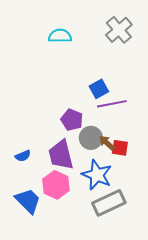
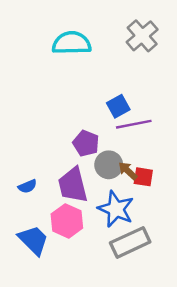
cyan semicircle: (60, 36) -> (72, 43), size x1.4

